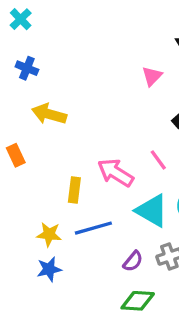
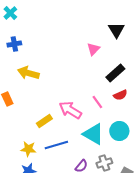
blue cross: (27, 68) -> (14, 44), turned -32
yellow rectangle: (74, 190) -> (44, 121), turned 49

